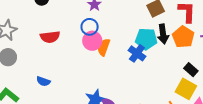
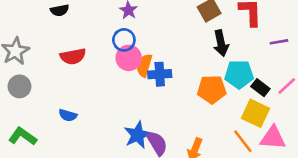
orange pentagon: (183, 37) -> (212, 89), moved, turned -30
cyan pentagon: (146, 39) -> (239, 74), moved
blue cross: (137, 53) -> (160, 74), moved, turned -36

